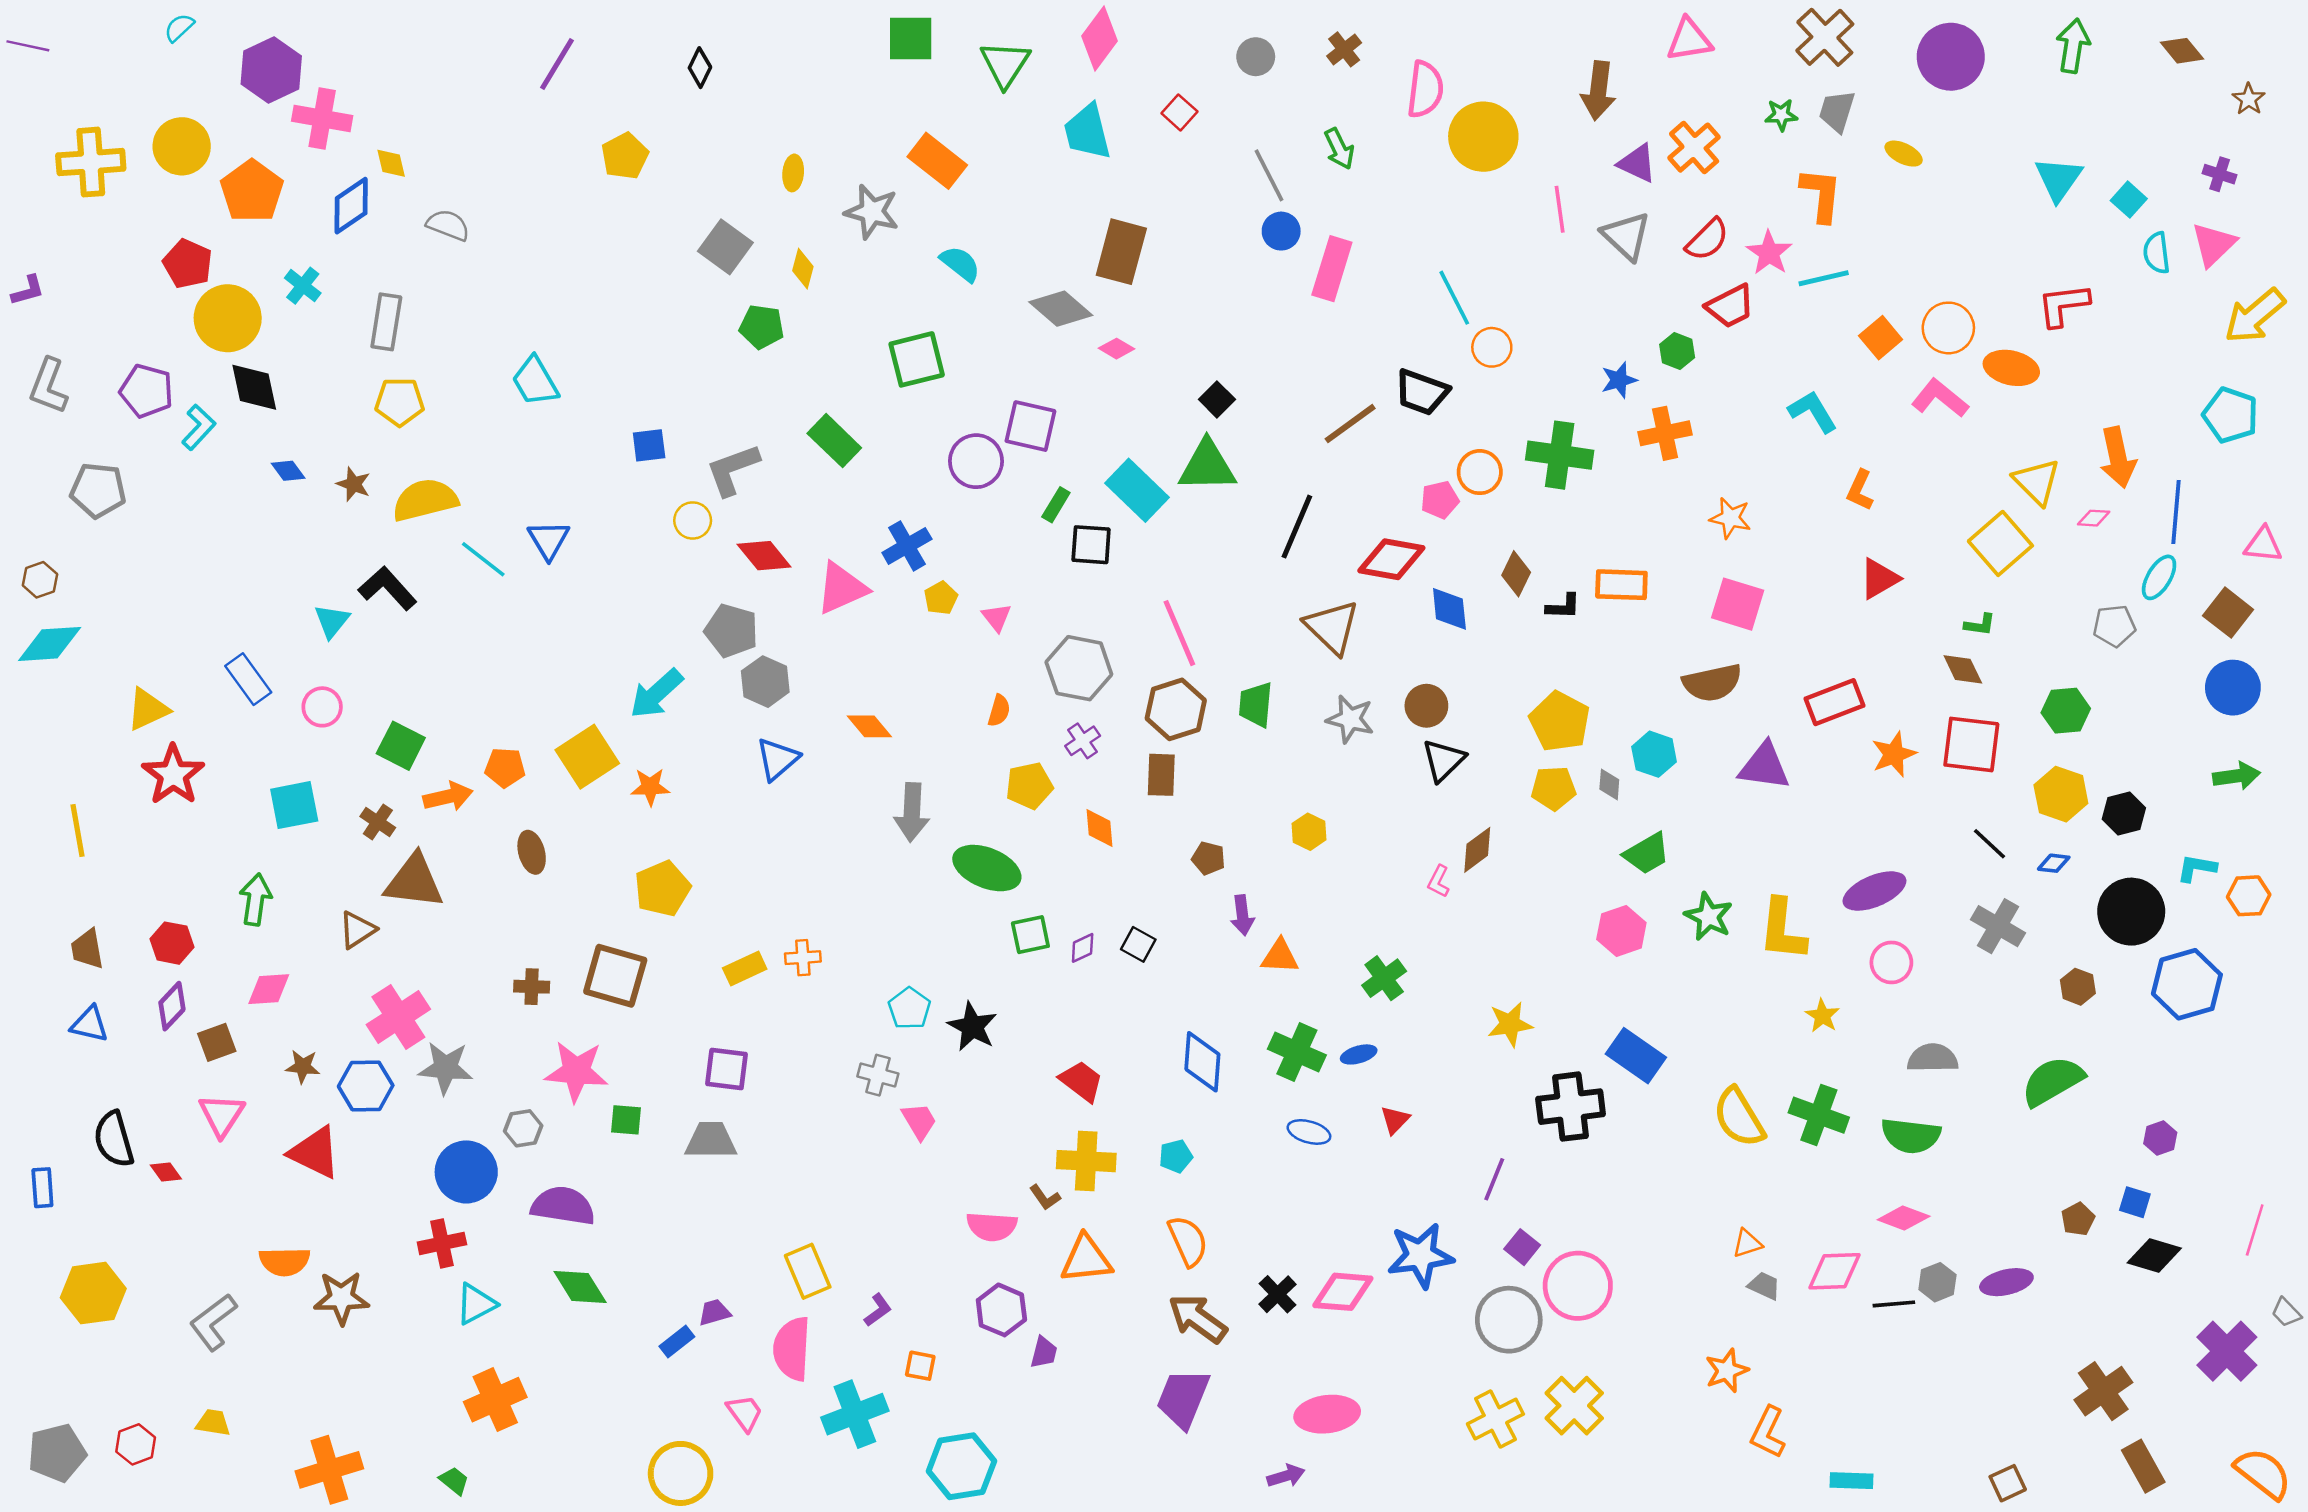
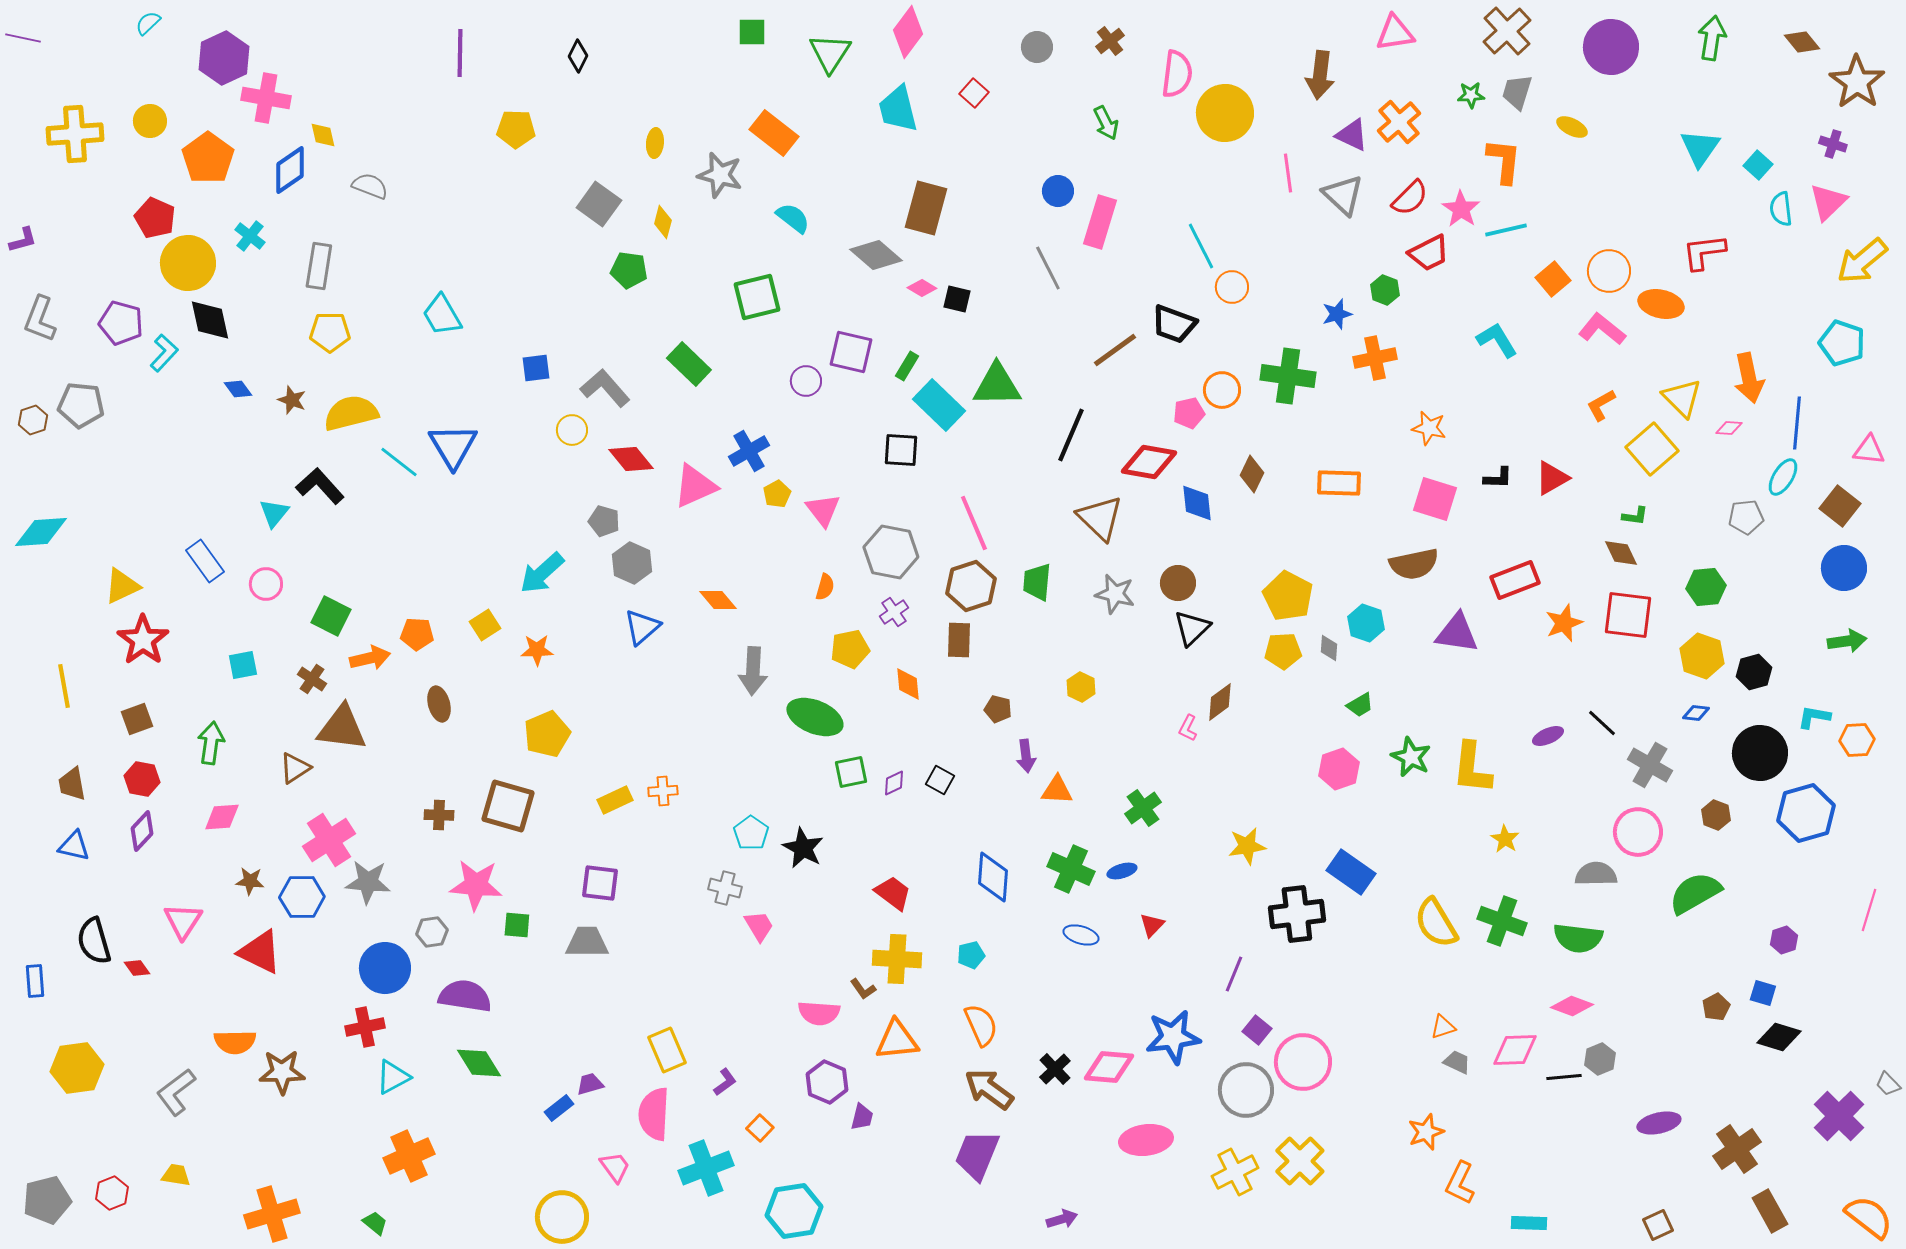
green square: (911, 39) -> (752, 32), size x0.7
purple line: (557, 64) -> (460, 53), turned -30
brown star: (2249, 99) -> (1857, 82), size x2.0
yellow circle: (182, 146) -> (150, 121), size x0.7
yellow pentagon: (625, 156) -> (516, 129), turned 30
gray line: (1269, 175) -> (1048, 268), moved
black square: (1217, 399) -> (957, 299), moved, turned -32
purple circle: (976, 461) -> (806, 381), size x0.7
gray L-shape: (733, 470) -> (605, 388), turned 69
orange L-shape: (1860, 490) -> (1601, 405), moved, turned 36
green rectangle: (1056, 505) -> (907, 366), moved
blue triangle: (549, 540) -> (453, 446), size x1.4
brown hexagon: (40, 580) -> (33, 420), moved
black L-shape: (1563, 606) -> (1498, 478), moved
pink triangle: (997, 617) -> (823, 510), size x1.4
gray pentagon: (731, 631) -> (604, 521), size x0.7
yellow square: (587, 757) -> (485, 625), size x0.6
cyan square: (294, 805) -> (243, 665), size x0.7
black line: (1990, 844) -> (1602, 723), moved
green trapezoid: (1647, 853) -> (1360, 705), size x0.7
purple ellipse: (1874, 891) -> (1548, 736), size x0.6
pink circle: (1891, 962) -> (1638, 832), moved, size x1.4
brown square: (217, 1042) -> (137, 719), moved
pink line: (2255, 1230) -> (1869, 910), moved
purple ellipse: (2006, 1282) -> (1659, 1123), moved
orange square: (920, 1366) -> (760, 1128), turned 32
pink ellipse: (1327, 1414) -> (1146, 1140), moved

